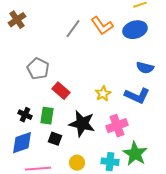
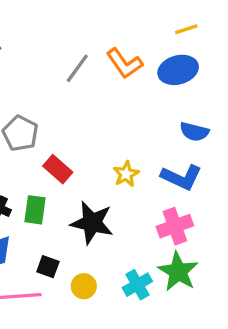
pink cross: (117, 126) -> (175, 226), moved
black square: (55, 139) -> (48, 267), moved
cyan cross: (110, 162) -> (137, 285), turned -36

